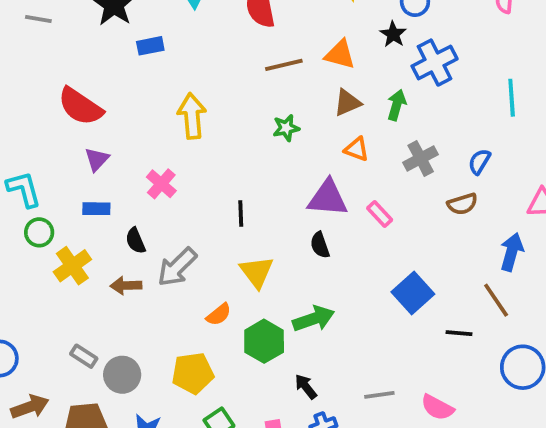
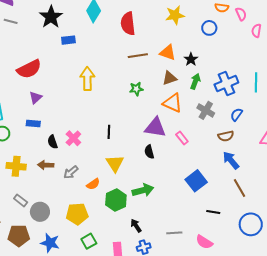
black star: (393, 34) -> (191, 59), moved
blue cross: (435, 63) -> (226, 83), moved
red semicircle: (80, 106) -> (29, 69), turned -65
orange triangle: (357, 149) -> (173, 103), size x1.5
gray cross: (421, 158) -> (206, 110), turned -36
pink cross: (161, 184) -> (73, 138), moved
blue arrow: (512, 252) -> (231, 160), moved, turned -60
yellow cross: (72, 266) -> (16, 166), moved, turned 36
gray arrow: (177, 267) -> (71, 172), moved, size x0.7
black line: (459, 333) -> (213, 212), moved

